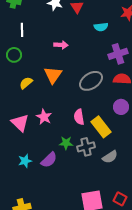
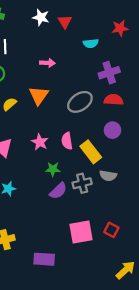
pink star: (44, 117) -> (40, 142), moved
gray cross: (86, 147) -> (82, 183), moved
gray semicircle: (110, 157) -> (108, 176), moved, turned 42
purple semicircle: (49, 160) -> (58, 191), moved

